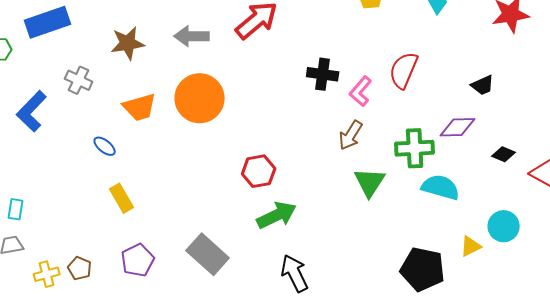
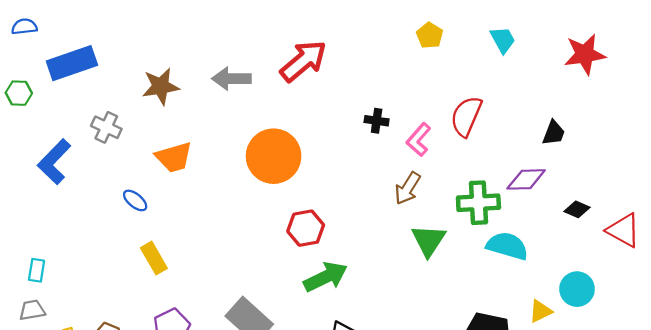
black cross: (323, 74) -> (377, 121), size x0.7
black trapezoid: (483, 85) -> (554, 133), turned -45
orange circle: (200, 98) -> (274, 156), moved

